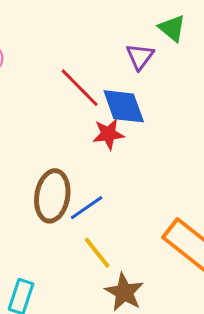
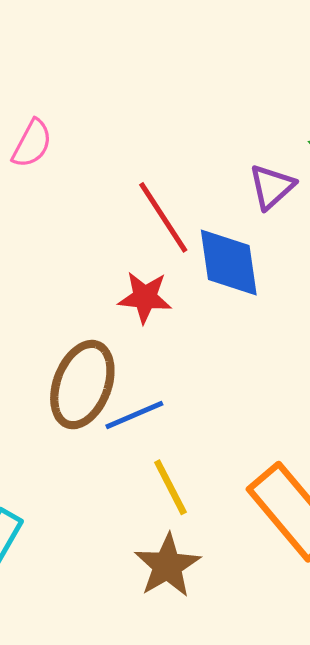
red star: (108, 134) -> (145, 297), moved
yellow line: (97, 253) -> (170, 487), moved

